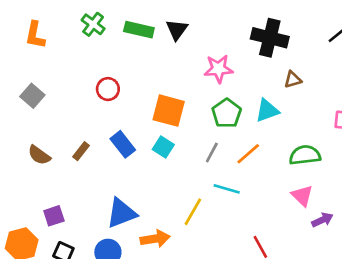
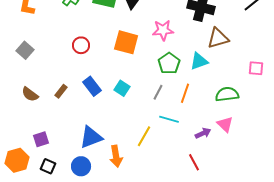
brown triangle: (293, 80) -> (218, 38), size x1.6
orange square: (169, 111) -> (126, 42), moved
orange line: (248, 154) -> (185, 93), turned -30
purple arrow: (322, 220) -> (203, 133), moved
orange arrow: (155, 239) -> (116, 156), turned 90

